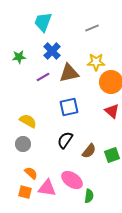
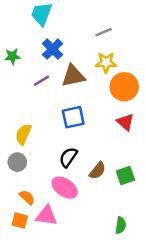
gray line: (92, 28) -> (104, 32), moved
yellow semicircle: (28, 121) -> (23, 134), turned -96
pink ellipse: (72, 180) -> (65, 188), moved
green semicircle: (89, 196) -> (121, 225), moved

